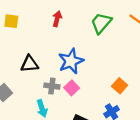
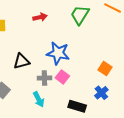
red arrow: (57, 19) -> (40, 17), turned 72
blue star: (71, 61) -> (58, 53), turned -30

